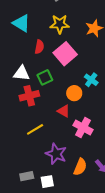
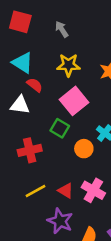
red semicircle: (39, 47) -> (35, 85), moved, turned -64
white triangle: (21, 73) -> (20, 105), moved
green square: (45, 77) -> (60, 128), moved, turned -35
red triangle: (64, 111) -> (66, 191), moved

